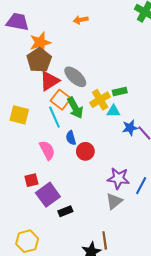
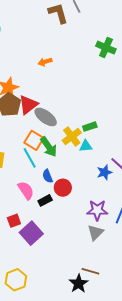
red triangle: (49, 81) -> (28, 105), moved
blue star: (130, 128) -> (104, 172), moved
black rectangle: (65, 211) -> (45, 200), moved
brown line: (105, 240) -> (90, 271), turned -60

